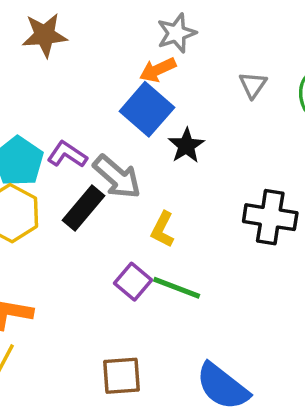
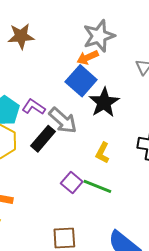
gray star: (176, 33) -> (99, 36), size x1.4
black star: (186, 146) -> (104, 102), size x1.4
yellow L-shape: (163, 229) -> (102, 153), moved

